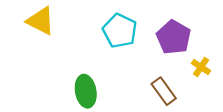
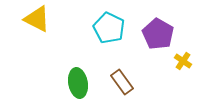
brown rectangle: (164, 91) -> (122, 82), moved

